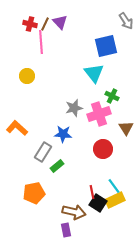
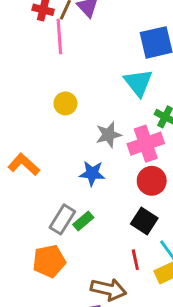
yellow circle: (27, 76) -> (65, 103), moved
red circle: (103, 149) -> (152, 181), moved
gray rectangle: (43, 152) -> (62, 219), moved
black square: (98, 203) -> (144, 221), moved

